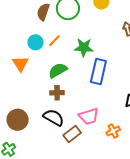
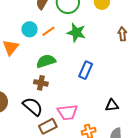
green star: (84, 47) -> (76, 33), moved
blue rectangle: (98, 72) -> (86, 70), size x0.7

